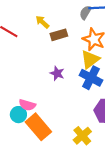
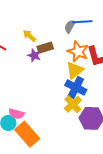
purple star: (57, 73) -> (34, 55), moved
yellow cross: (82, 136) -> (73, 104), moved

